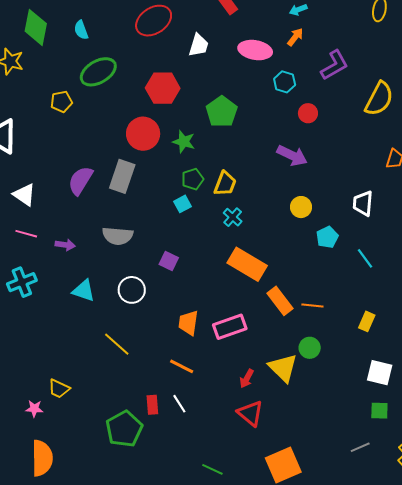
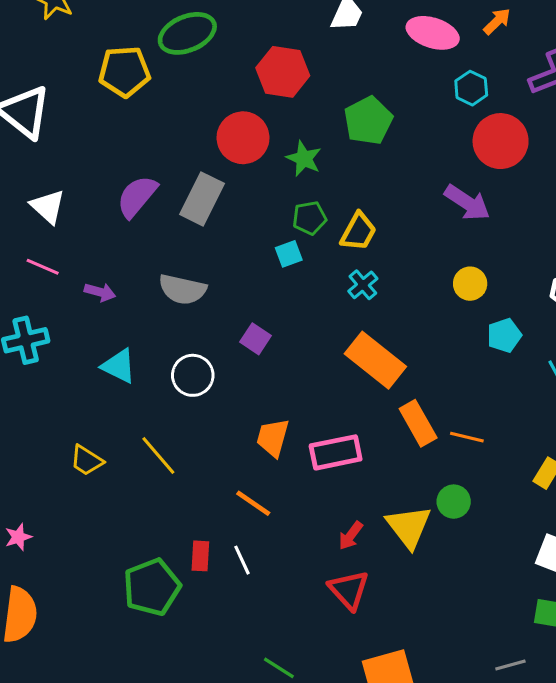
yellow pentagon: (61, 102) -> (124, 71), size x1.5
red circle: (308, 113) -> (501, 141), size x1.8
yellow trapezoid: (59, 389) -> (87, 460), moved
pink star: (34, 409) -> (18, 537), turned -30

